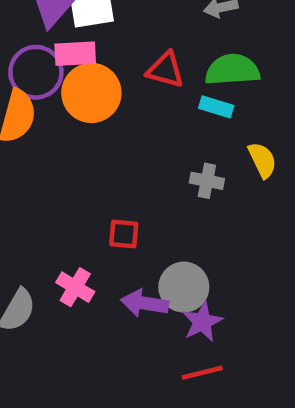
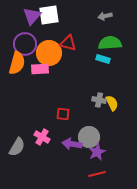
pink rectangle: (75, 54) -> (40, 69), moved
red triangle: (165, 70) -> (68, 43), moved
yellow semicircle: (262, 160) -> (112, 103), moved
gray cross: (207, 181) -> (99, 100), moved

